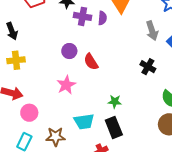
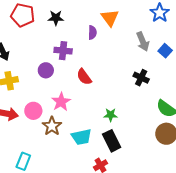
purple cross: (83, 16) -> (63, 51), moved
purple circle: (69, 51) -> (46, 70), moved
pink circle: (29, 113) -> (33, 111), moved
brown star: (56, 137) -> (52, 126), moved, turned -30

